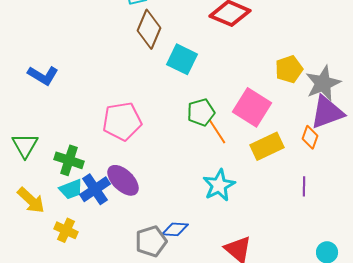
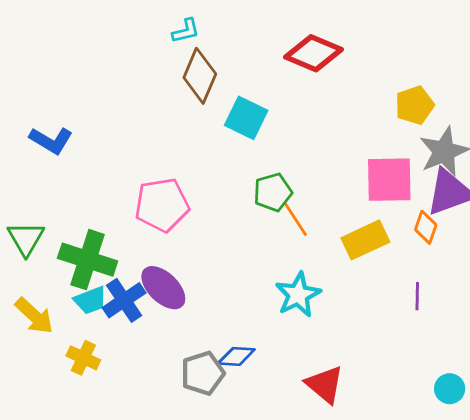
yellow pentagon: (289, 69) -> (415, 105), moved
pink square: (252, 107) -> (389, 180), moved, turned -33
green cross: (69, 160) -> (88, 260), size x1.4

